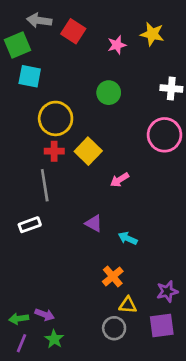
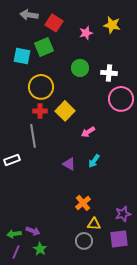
green square: (17, 45) -> (44, 47), moved
white cross: (171, 89) -> (109, 73), moved
white rectangle: (30, 225) -> (12, 160), moved
cyan arrow: (128, 238) -> (94, 161), moved, turned -80

